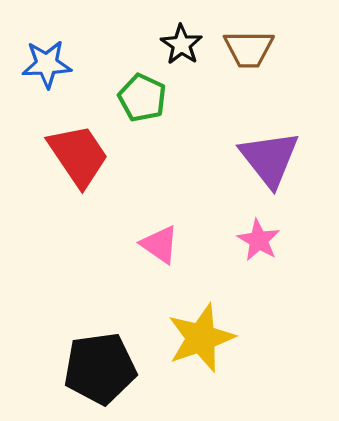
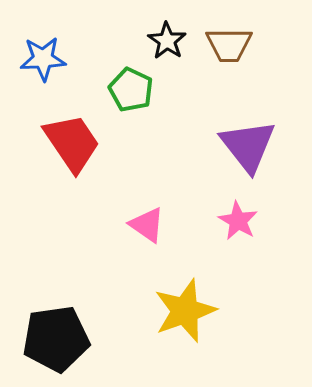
black pentagon: (100, 368) -> (56, 339), moved

